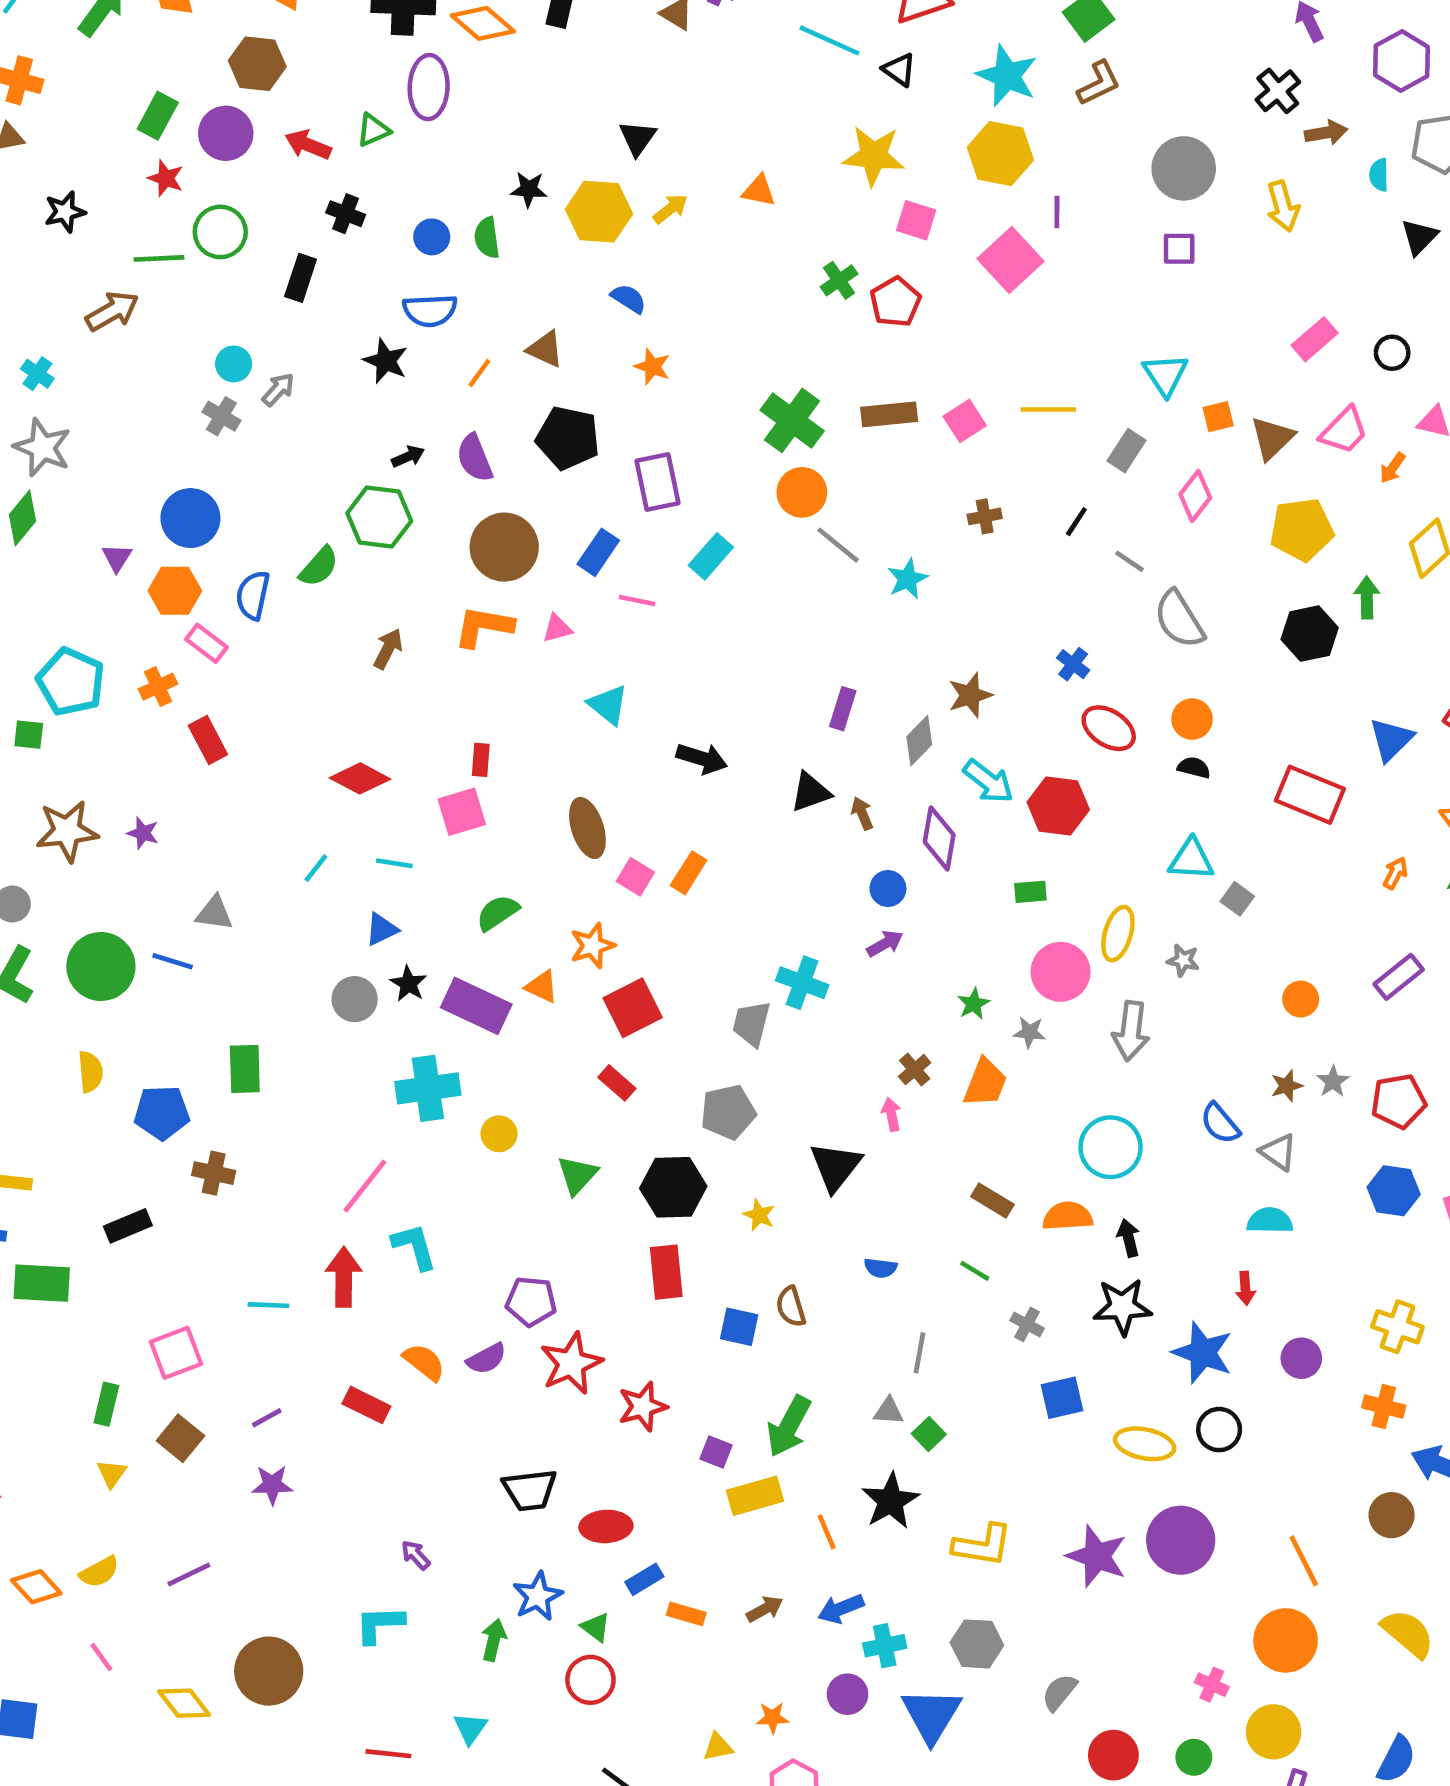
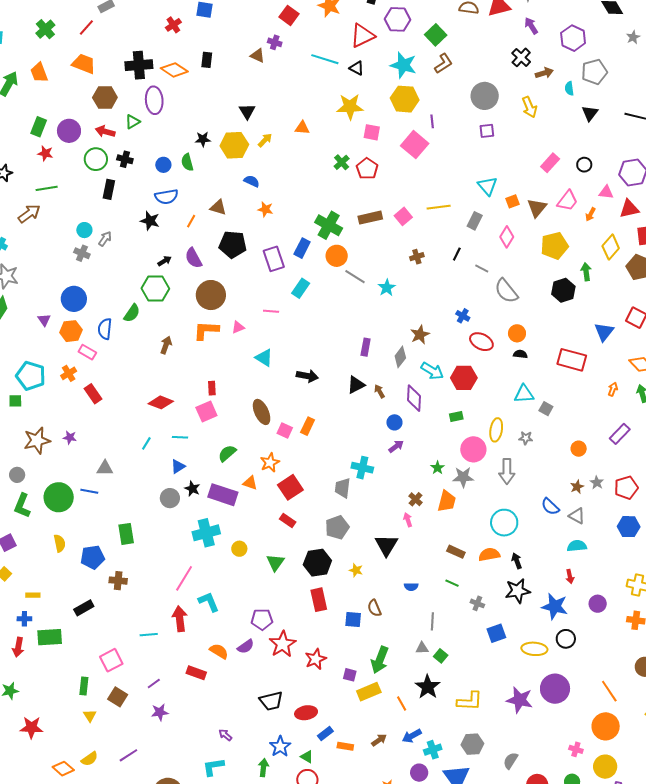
brown hexagon: (257, 64) -> (105, 97), moved
green circle: (220, 232) -> (96, 159), moved
blue rectangle: (598, 552) -> (302, 248), moved
gray star: (1030, 1032) -> (463, 477), size x1.5

